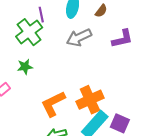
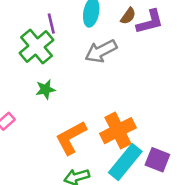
purple L-shape: (122, 39) -> (150, 22), moved
green star: (25, 67) -> (46, 89), moved

